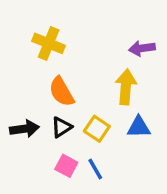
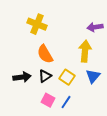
blue triangle: (139, 127) -> (93, 76), turned -49
blue line: (95, 169) -> (66, 102), turned 64

